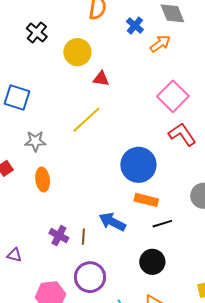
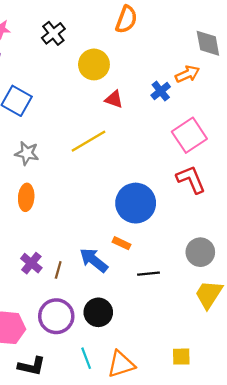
blue cross: (135, 26) -> (161, 91), moved
orange rectangle: (146, 200) -> (122, 243), moved, size x0.7
black circle: (152, 262) -> (98, 312), moved

